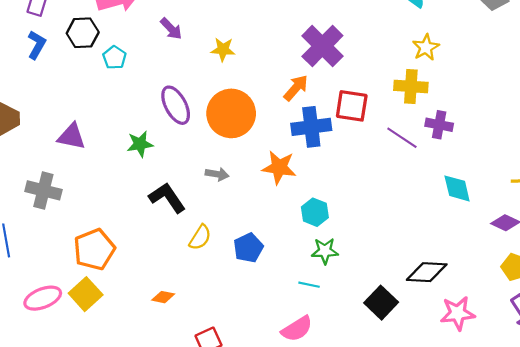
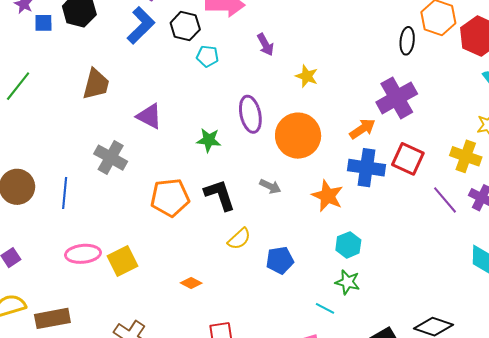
blue L-shape: (37, 45) -> (141, 25), size x1.4
cyan pentagon: (114, 57) -> (207, 56), turned 30
orange pentagon: (94, 249) -> (170, 198), moved

